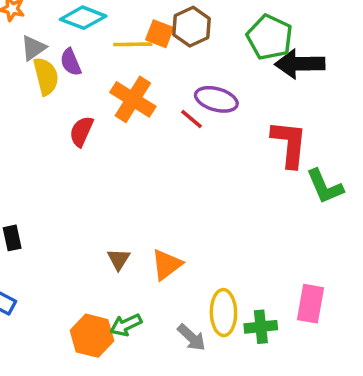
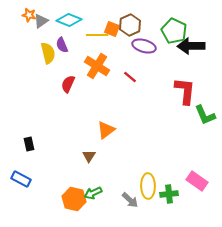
gray triangle: (33, 48) -> (41, 21), moved
purple ellipse: (216, 99) -> (144, 46), moved
orange triangle: (167, 265) -> (106, 130), moved
pink rectangle: (311, 304) -> (197, 181), turned -65

